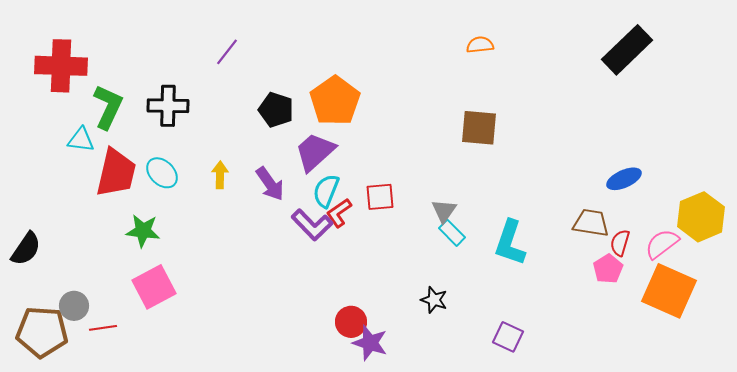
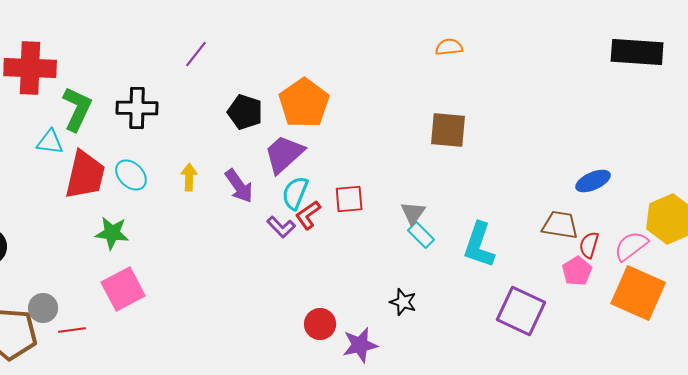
black rectangle: (627, 50) -> (637, 52), moved, turned 48
purple L-shape: (312, 225) -> (281, 227), size x0.7
purple square: (508, 337) -> (521, 311), moved, size x1.6
purple star: (370, 343) -> (360, 345), moved, turned -30

